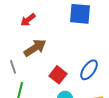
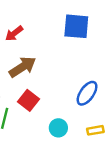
red square: (58, 75) -> (28, 100), moved

